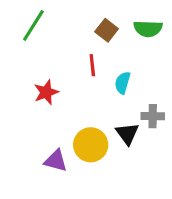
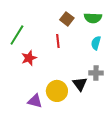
green line: (33, 25) -> (17, 35), moved
cyan semicircle: (122, 83) -> (96, 43), moved

